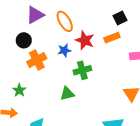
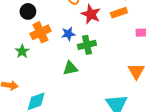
blue star: (64, 50) -> (68, 34), moved
green star: (19, 90) -> (22, 51), moved

